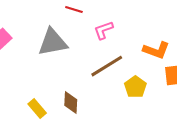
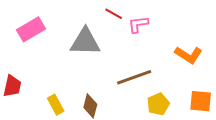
pink L-shape: (104, 30) -> (138, 24), moved
orange L-shape: (156, 50) -> (189, 55), moved

